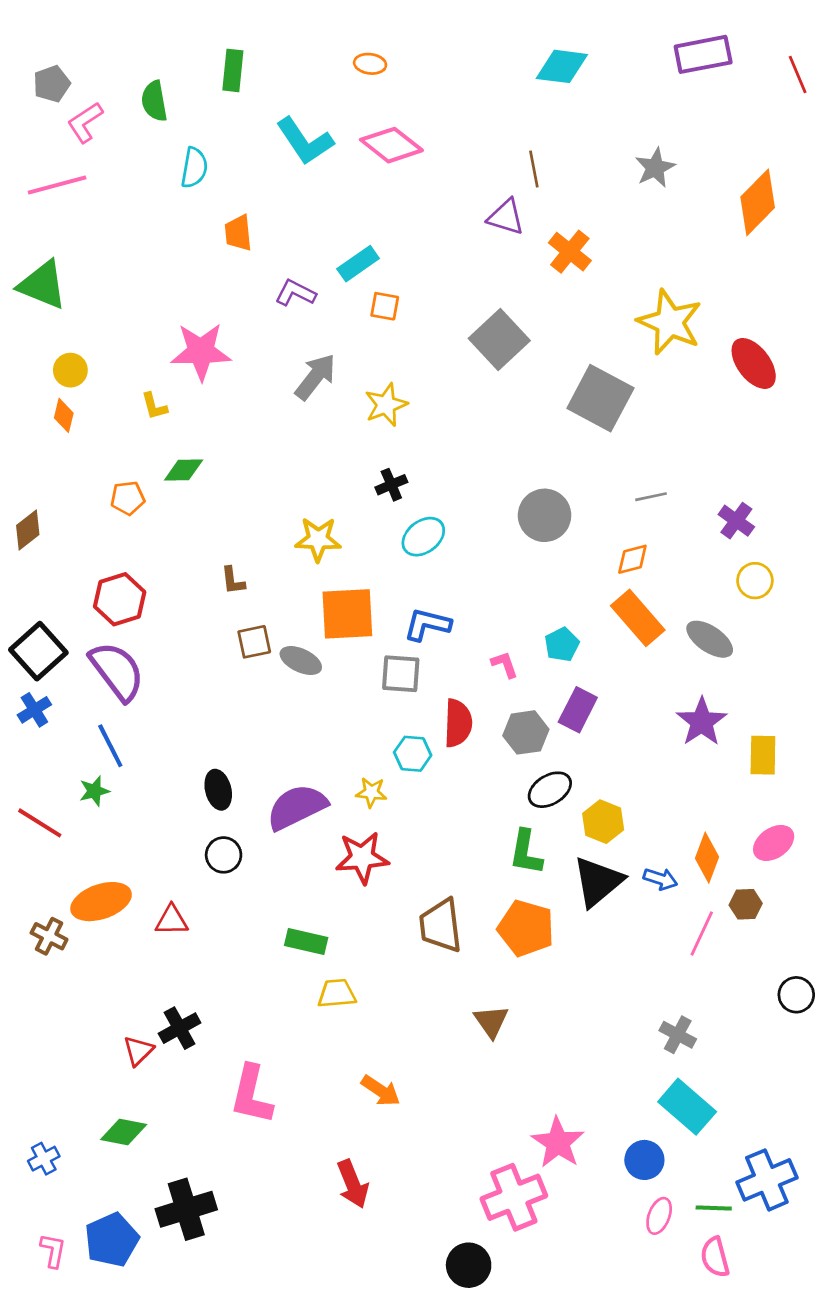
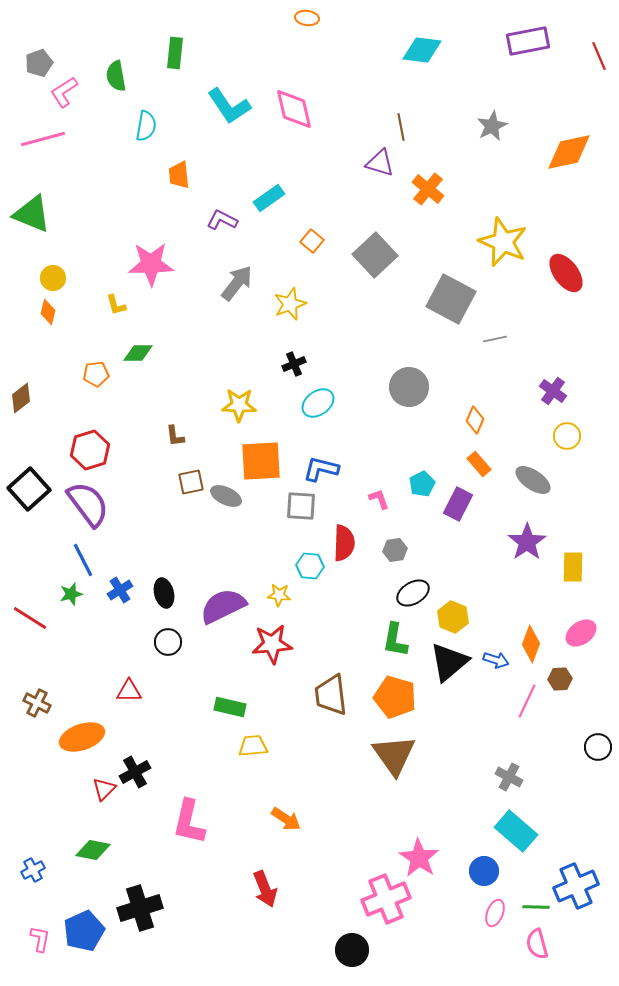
orange ellipse: (370, 64) -> (307, 18), moved
pink diamond: (391, 145) -> (294, 109), turned 39
orange diamond: (758, 202) -> (569, 152), turned 33
orange square: (385, 306) -> (312, 241), moved, turned 30
gray line: (651, 497) -> (495, 339), moved
orange diamond: (632, 559) -> (475, 420), turned -52
orange rectangle: (638, 618) -> (479, 464), size x0.6
blue cross: (34, 710) -> (120, 590), moved
purple rectangle: (578, 710) -> (458, 504), moved
gray hexagon: (526, 732) -> (395, 550), size x0.7
orange ellipse: (101, 902) -> (82, 737), moved
brown triangle: (491, 1021) -> (394, 755), moved, size x1.6

